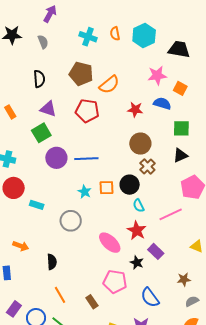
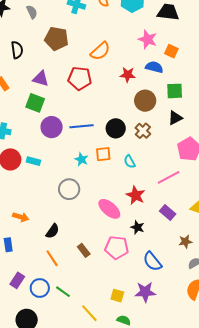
brown pentagon: (81, 74) -> (56, 39), moved
pink star: (157, 75) -> (148, 39), turned 30
black semicircle: (39, 79) -> (17, 50), moved
green square: (41, 133) -> (35, 103), turned -36
brown circle: (140, 144) -> (145, 101), moved
black circle: (130, 185) -> (116, 128), moved
cyan rectangle: (37, 205) -> (33, 161), moved
cyan semicircle: (139, 206) -> (130, 162), moved
purple rectangle: (156, 251) -> (168, 213), moved
black semicircle: (52, 262) -> (53, 231), turned 42
orange line: (60, 295) -> (52, 258), moved
brown rectangle: (92, 302) -> (84, 250), moved

